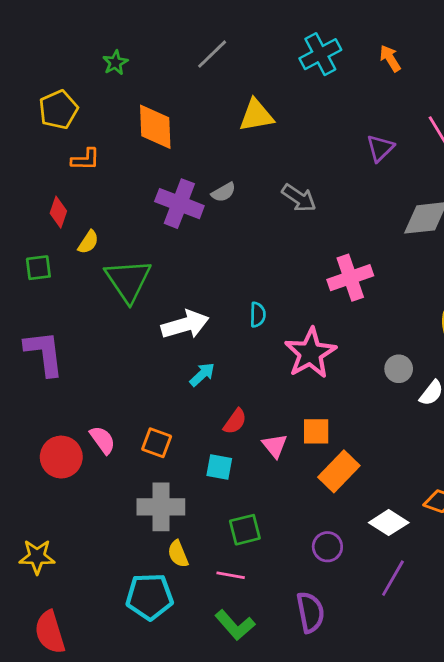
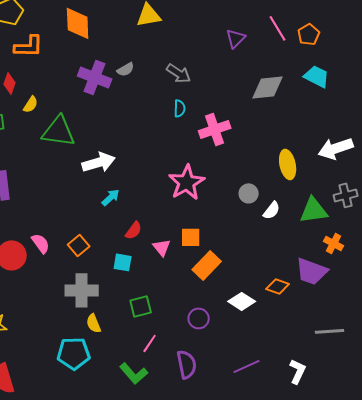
orange L-shape: (85, 159) -> (29, 46), size x1.4
green triangle: (128, 280) -> (59, 131), turned -48
cyan semicircle: (258, 315) -> (180, 108), moved
orange square: (157, 443) -> (79, 245), turned 30
pink line: (231, 575) -> (150, 343), moved, turned -66
purple line: (393, 578) -> (247, 366), moved, turned 36

